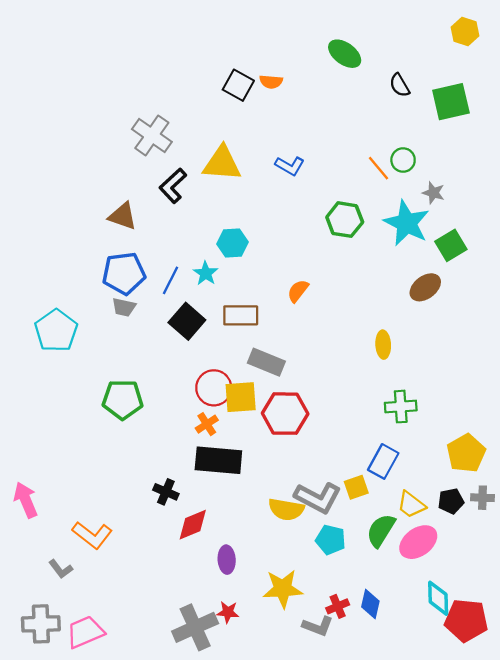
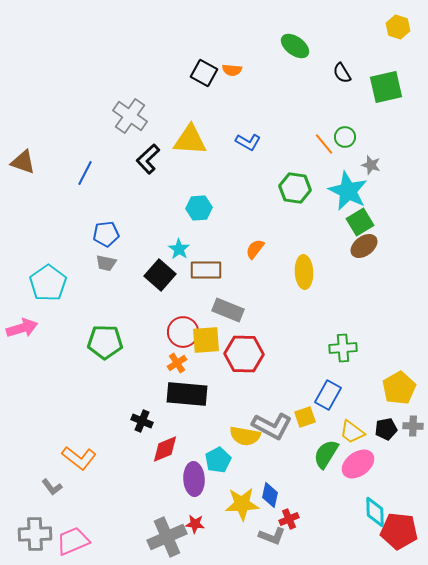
brown triangle: (123, 216) -> (23, 162), moved
green square: (451, 245) -> (360, 222), moved
blue pentagon: (124, 273) -> (106, 234), size x0.7
cyan star: (206, 273) -> (179, 249), moved
blue line: (171, 280) -> (85, 173), moved
yellow ellipse: (383, 345) -> (304, 272), moved, size x1.4
pink arrow: (26, 500) -> (22, 328), moved, turned 96
cyan pentagon: (331, 540) -> (218, 460), moved, turned 30
purple ellipse: (227, 560) -> (194, 479), size x1.4
blue diamond: (370, 604) -> (270, 495), moved

